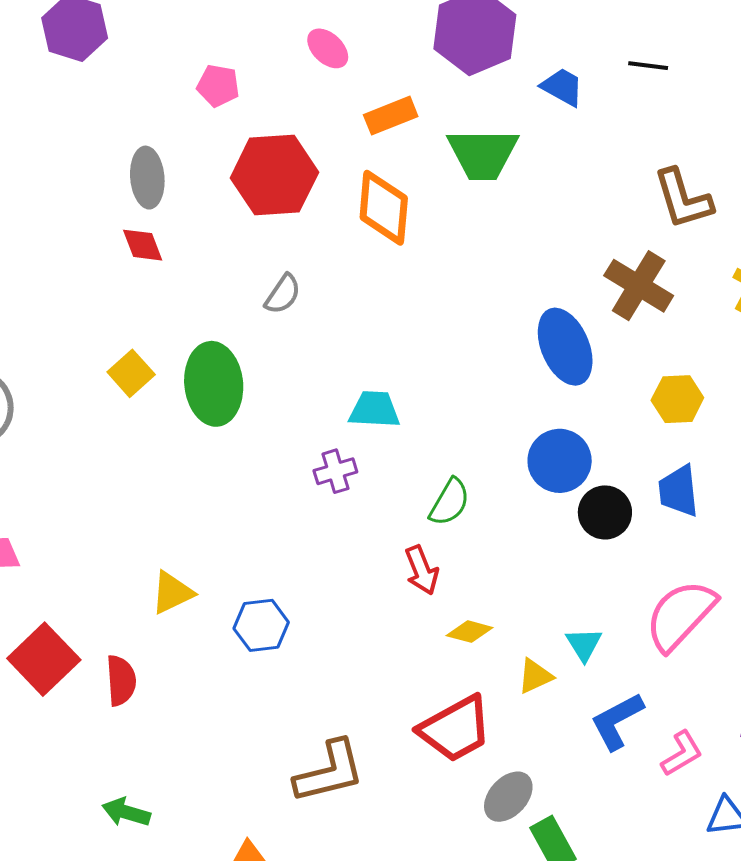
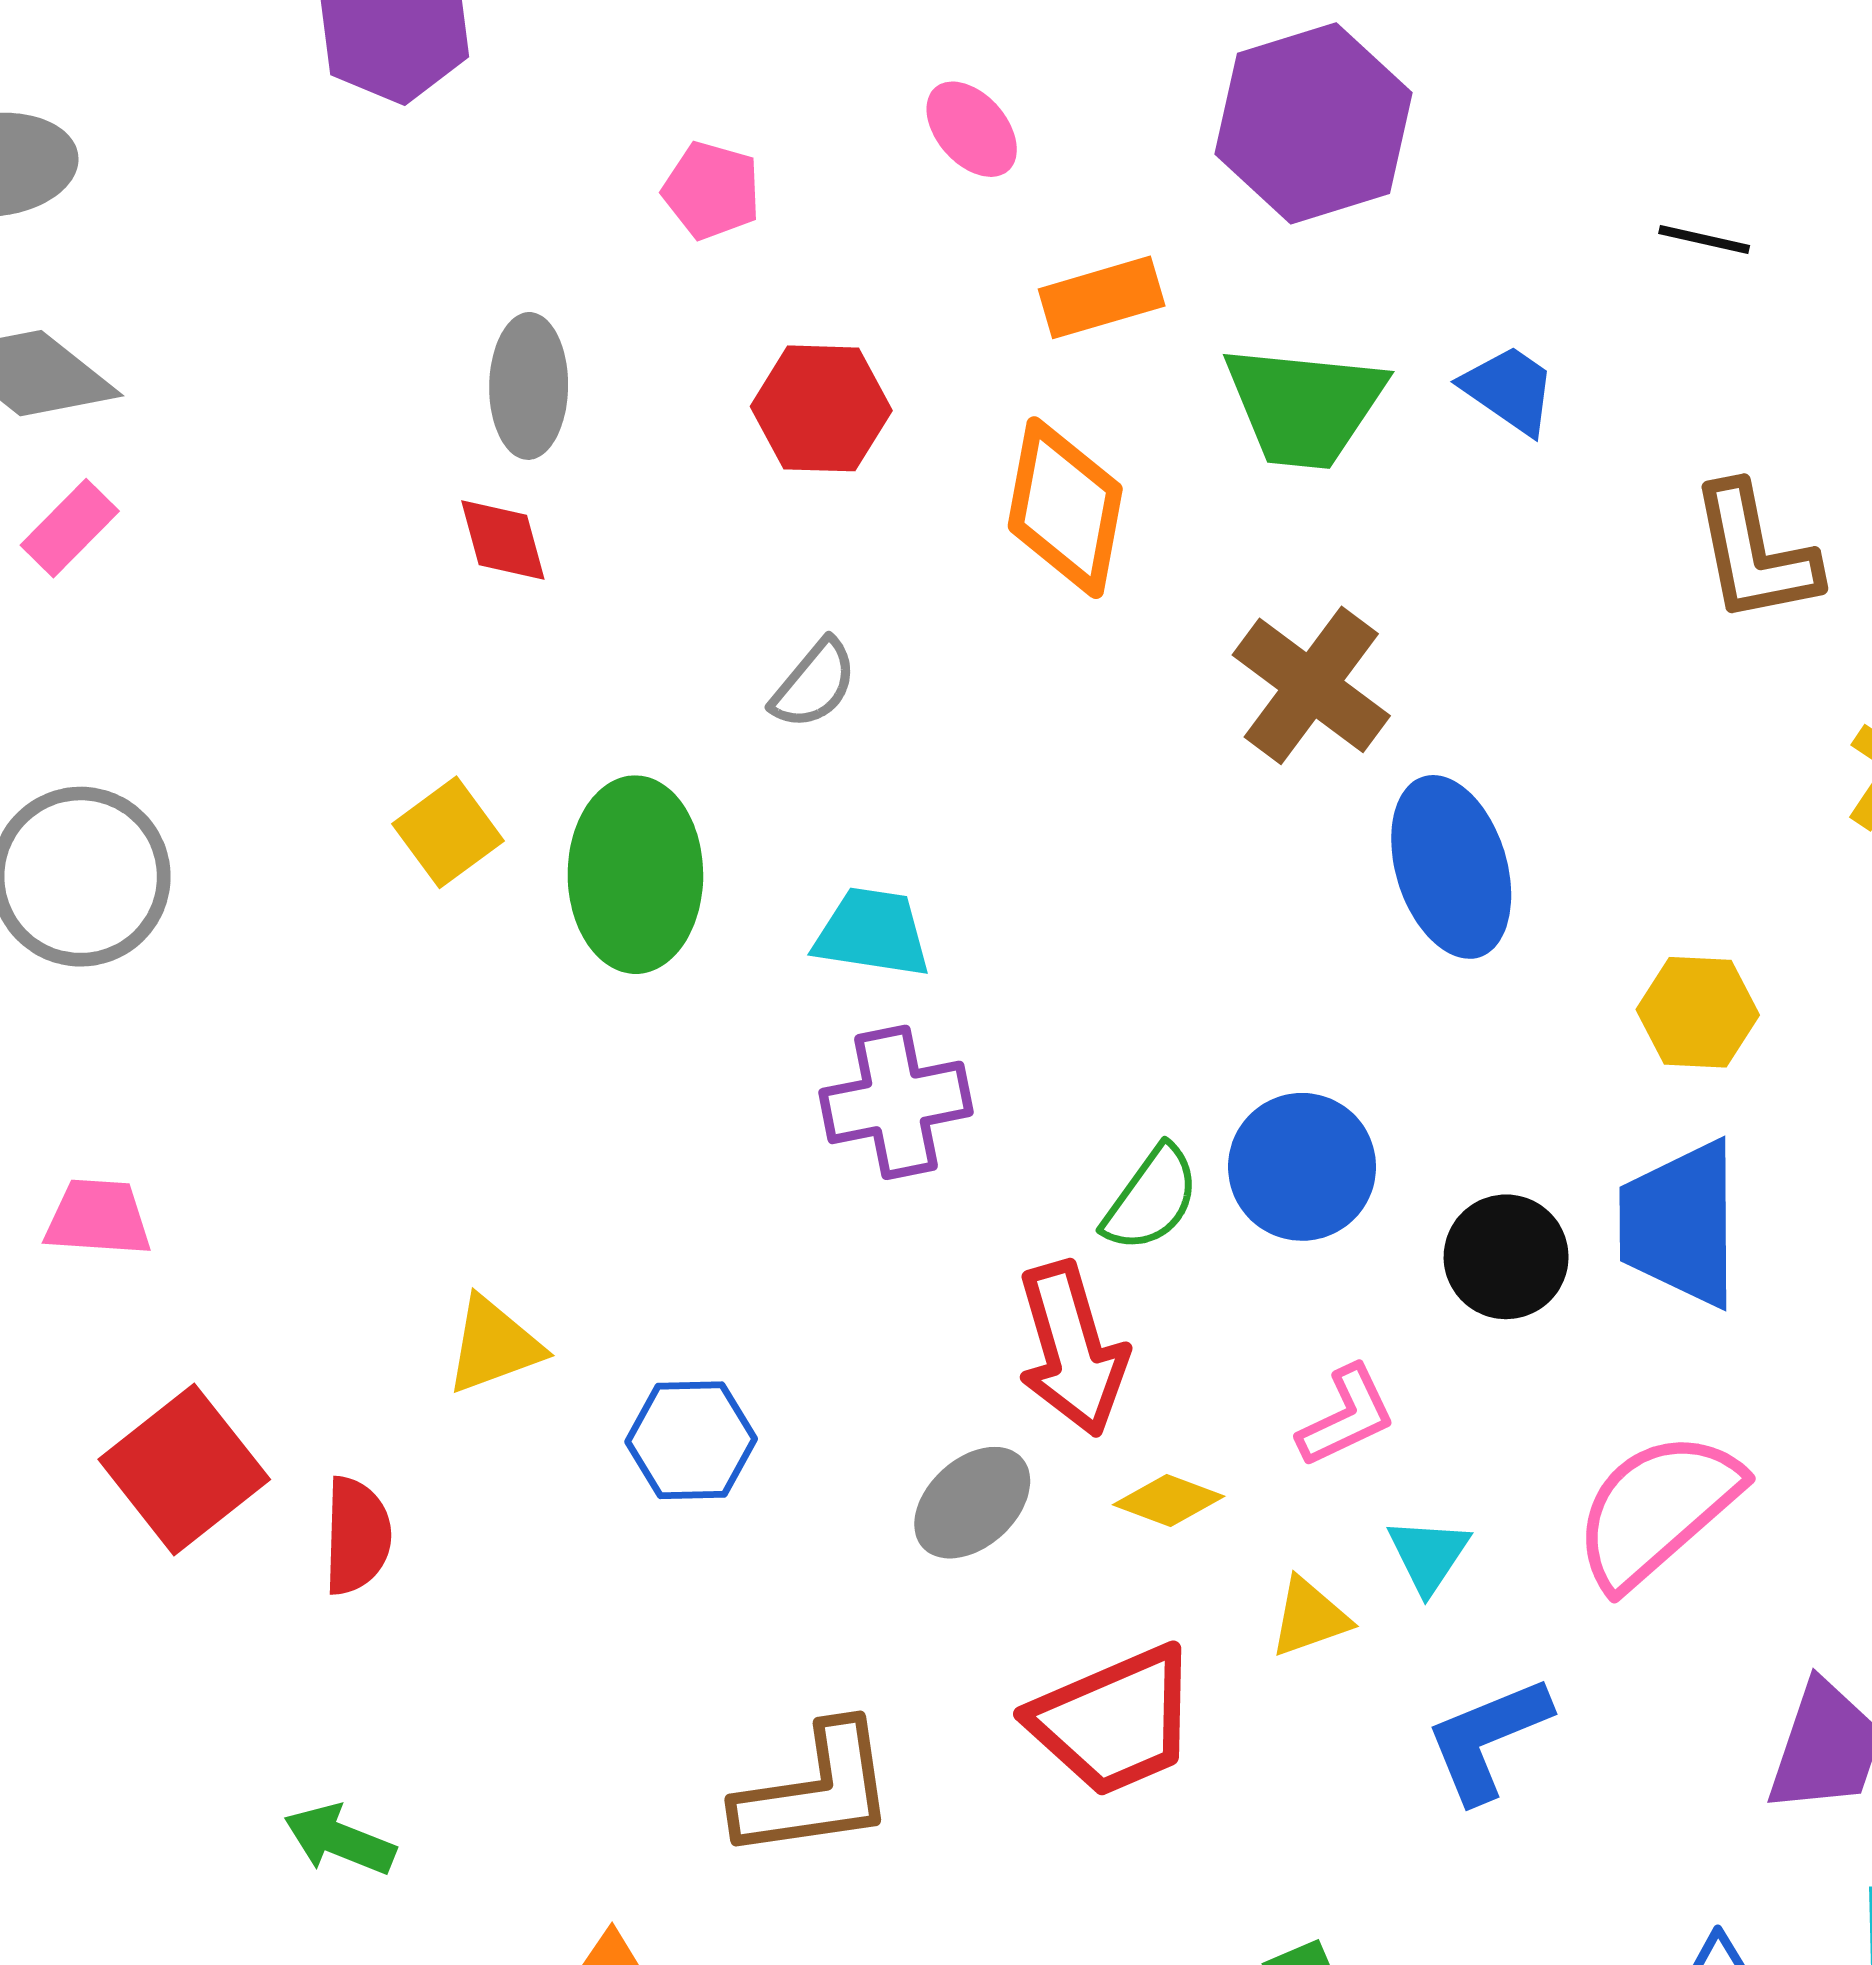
blue trapezoid: (562, 87) -> (1509, 390), moved
red hexagon: (274, 175) -> (821, 408), size x0.7
brown cross: (639, 286) -> (1311, 685), moved
cyan trapezoid: (374, 410) -> (872, 933), moved
blue circle: (560, 461) -> (1302, 1167), moved
purple cross: (335, 471) -> (896, 1102), size x1.5
blue trapezoid: (679, 491) -> (1680, 1224), size x1.4
red arrow: (422, 570) -> (1072, 1349), size x1.5
pink L-shape: (682, 754) -> (1346, 1416), moved
gray ellipse: (508, 797) -> (972, 1503), moved

